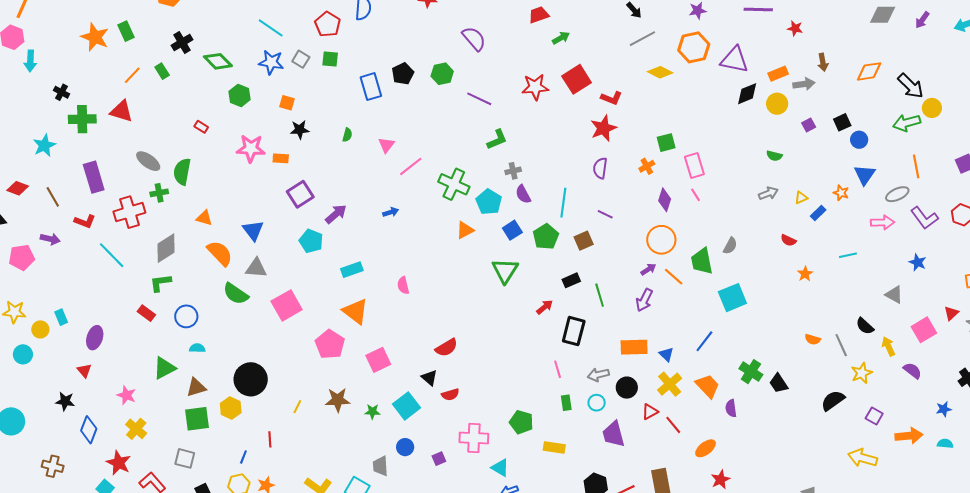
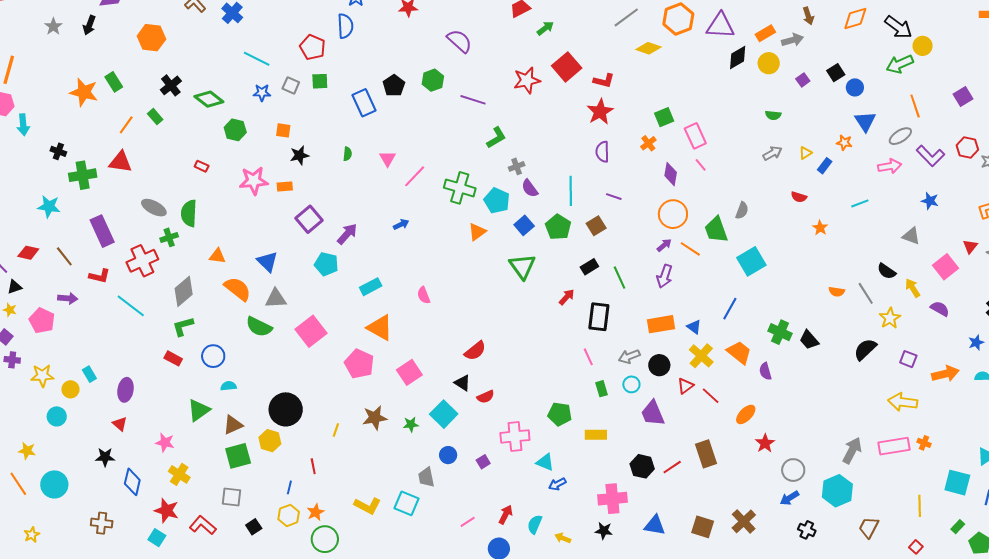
blue star: (271, 62) -> (262, 93), size x0.7
cyan star: (44, 145) -> (49, 207), turned -30
pink pentagon: (22, 257) -> (42, 321), turned -30

